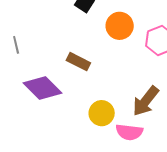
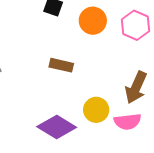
purple diamond: (42, 88) -> (57, 127), moved

